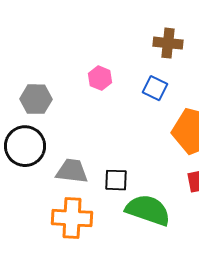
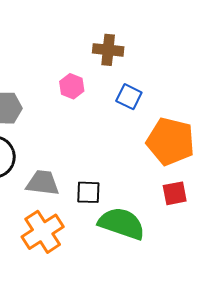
brown cross: (168, 43) -> (108, 50), moved
orange cross: (72, 218) -> (43, 232), turned -36

